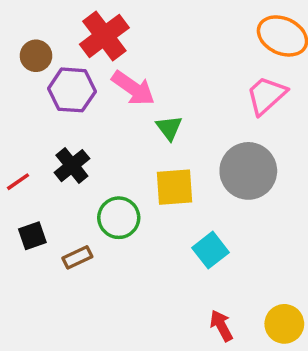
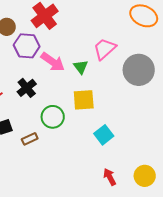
pink arrow: (133, 88) -> (53, 62), moved
pink trapezoid: (266, 95) -> (105, 49), moved
gray circle: (248, 171) -> (139, 70), moved

